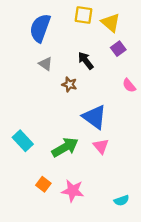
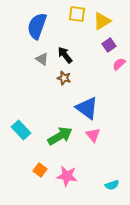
yellow triangle: (111, 23) -> (102, 21), turned 48
black arrow: (86, 61) -> (65, 55), moved
pink semicircle: (129, 86) -> (119, 64), moved, turned 88

